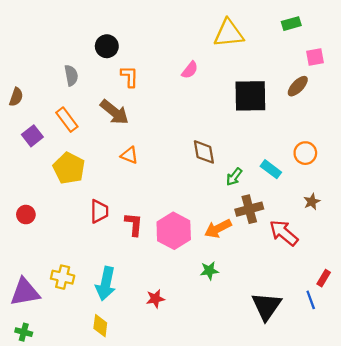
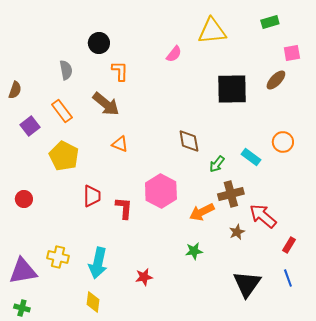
pink semicircle: (190, 70) -> (174, 54), moved
brown star: (312, 202) -> (237, 232), moved
pink hexagon: (174, 231) -> (161, 191), moved
red rectangle: (324, 278) -> (289, 245), moved

